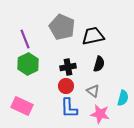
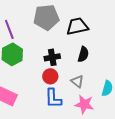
gray pentagon: (62, 27) -> (46, 17), turned -30

